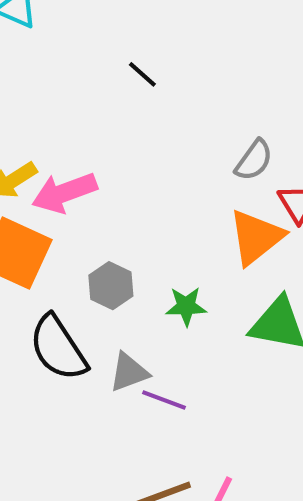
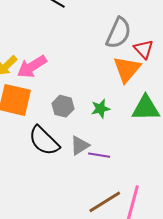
gray semicircle: (254, 160) -> (119, 33), size x1.5

